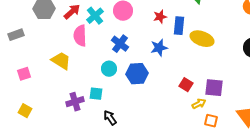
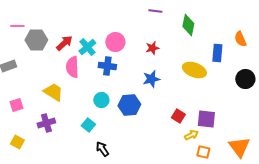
blue rectangle: (179, 26) -> (217, 53), moved
blue cross: (120, 44) -> (107, 66), moved, turned -30
cyan square: (96, 94) -> (88, 125), turned 32
purple cross: (75, 102) -> (46, 123), moved

